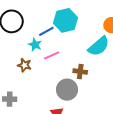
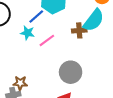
brown star: (24, 65) -> (20, 83), moved
brown cross: (80, 72) -> (79, 30), moved

